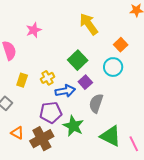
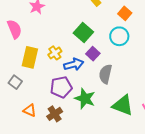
yellow rectangle: (22, 80) -> (30, 57), size x1.5
brown cross: (42, 139) -> (55, 114), size x0.7

